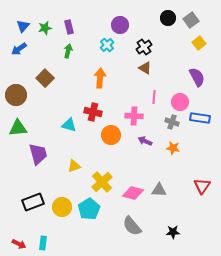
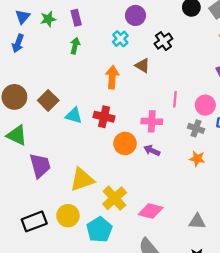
blue arrow: (19, 49) -> (18, 43), turned -35
brown triangle: (145, 68) -> (142, 66), moved
brown square: (45, 78) -> (48, 100), moved
cyan triangle: (69, 125) -> (74, 116), moved
green triangle: (18, 128) -> (17, 135), turned 30
purple arrow: (145, 141) -> (152, 150), moved
yellow triangle: (74, 166) -> (82, 180), size x1.6
gray triangle: (159, 190) -> (197, 221), moved
yellow circle: (62, 207) -> (68, 216), moved

